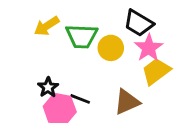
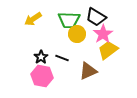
green trapezoid: (82, 36) -> (69, 20), moved
black star: (48, 87) -> (41, 57), moved
black line: (80, 99) -> (62, 58), moved

